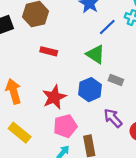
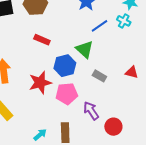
blue hexagon: (90, 90) -> (65, 66), moved
pink pentagon: (65, 126) -> (67, 94), moved

